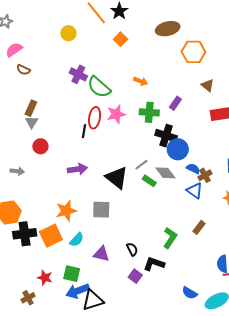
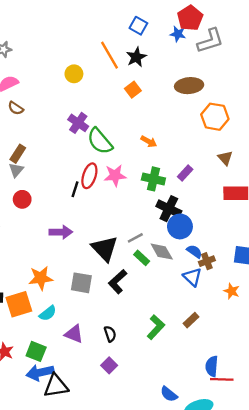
black L-shape: (154, 264) -> (118, 282), moved, turned -70

